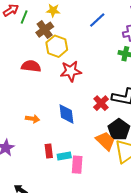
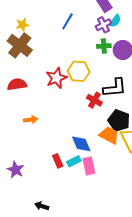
brown cross: (45, 30) -> (20, 45), size x1.4
yellow hexagon: (57, 46) -> (79, 71), moved
blue diamond: (66, 114) -> (81, 144), moved
orange arrow: (33, 119) -> (31, 120), moved

